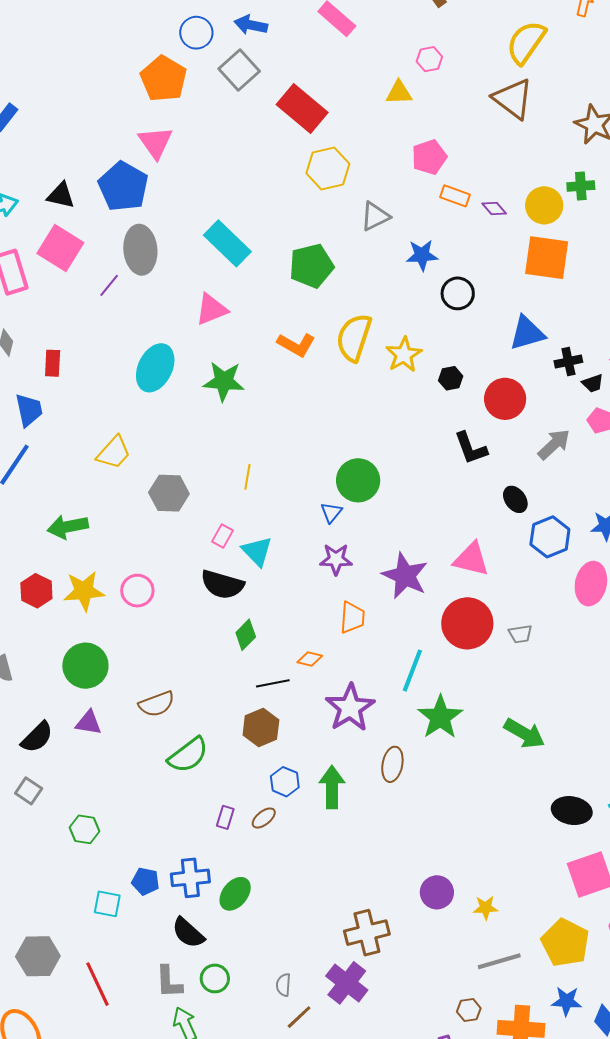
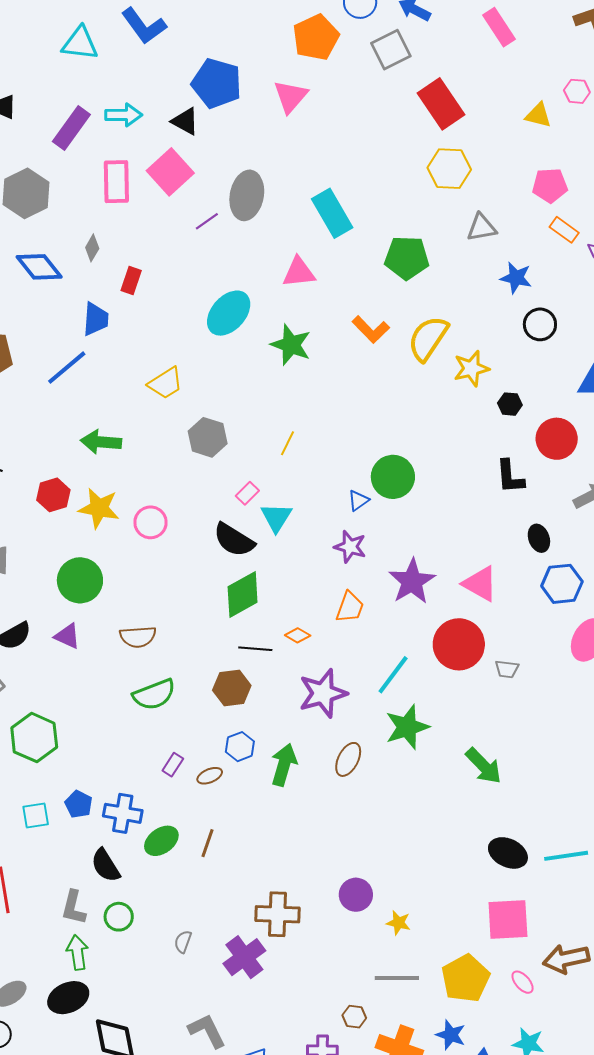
blue pentagon: (123, 186) -> (217, 83), moved, turned -30
green diamond: (246, 635) -> (243, 595), size x1.6
green hexagon: (85, 829) -> (34, 738), size x1.6
cyan square: (107, 904) -> (36, 816), turned -36
brown line: (299, 1017) -> (208, 843), moved, turned -44

